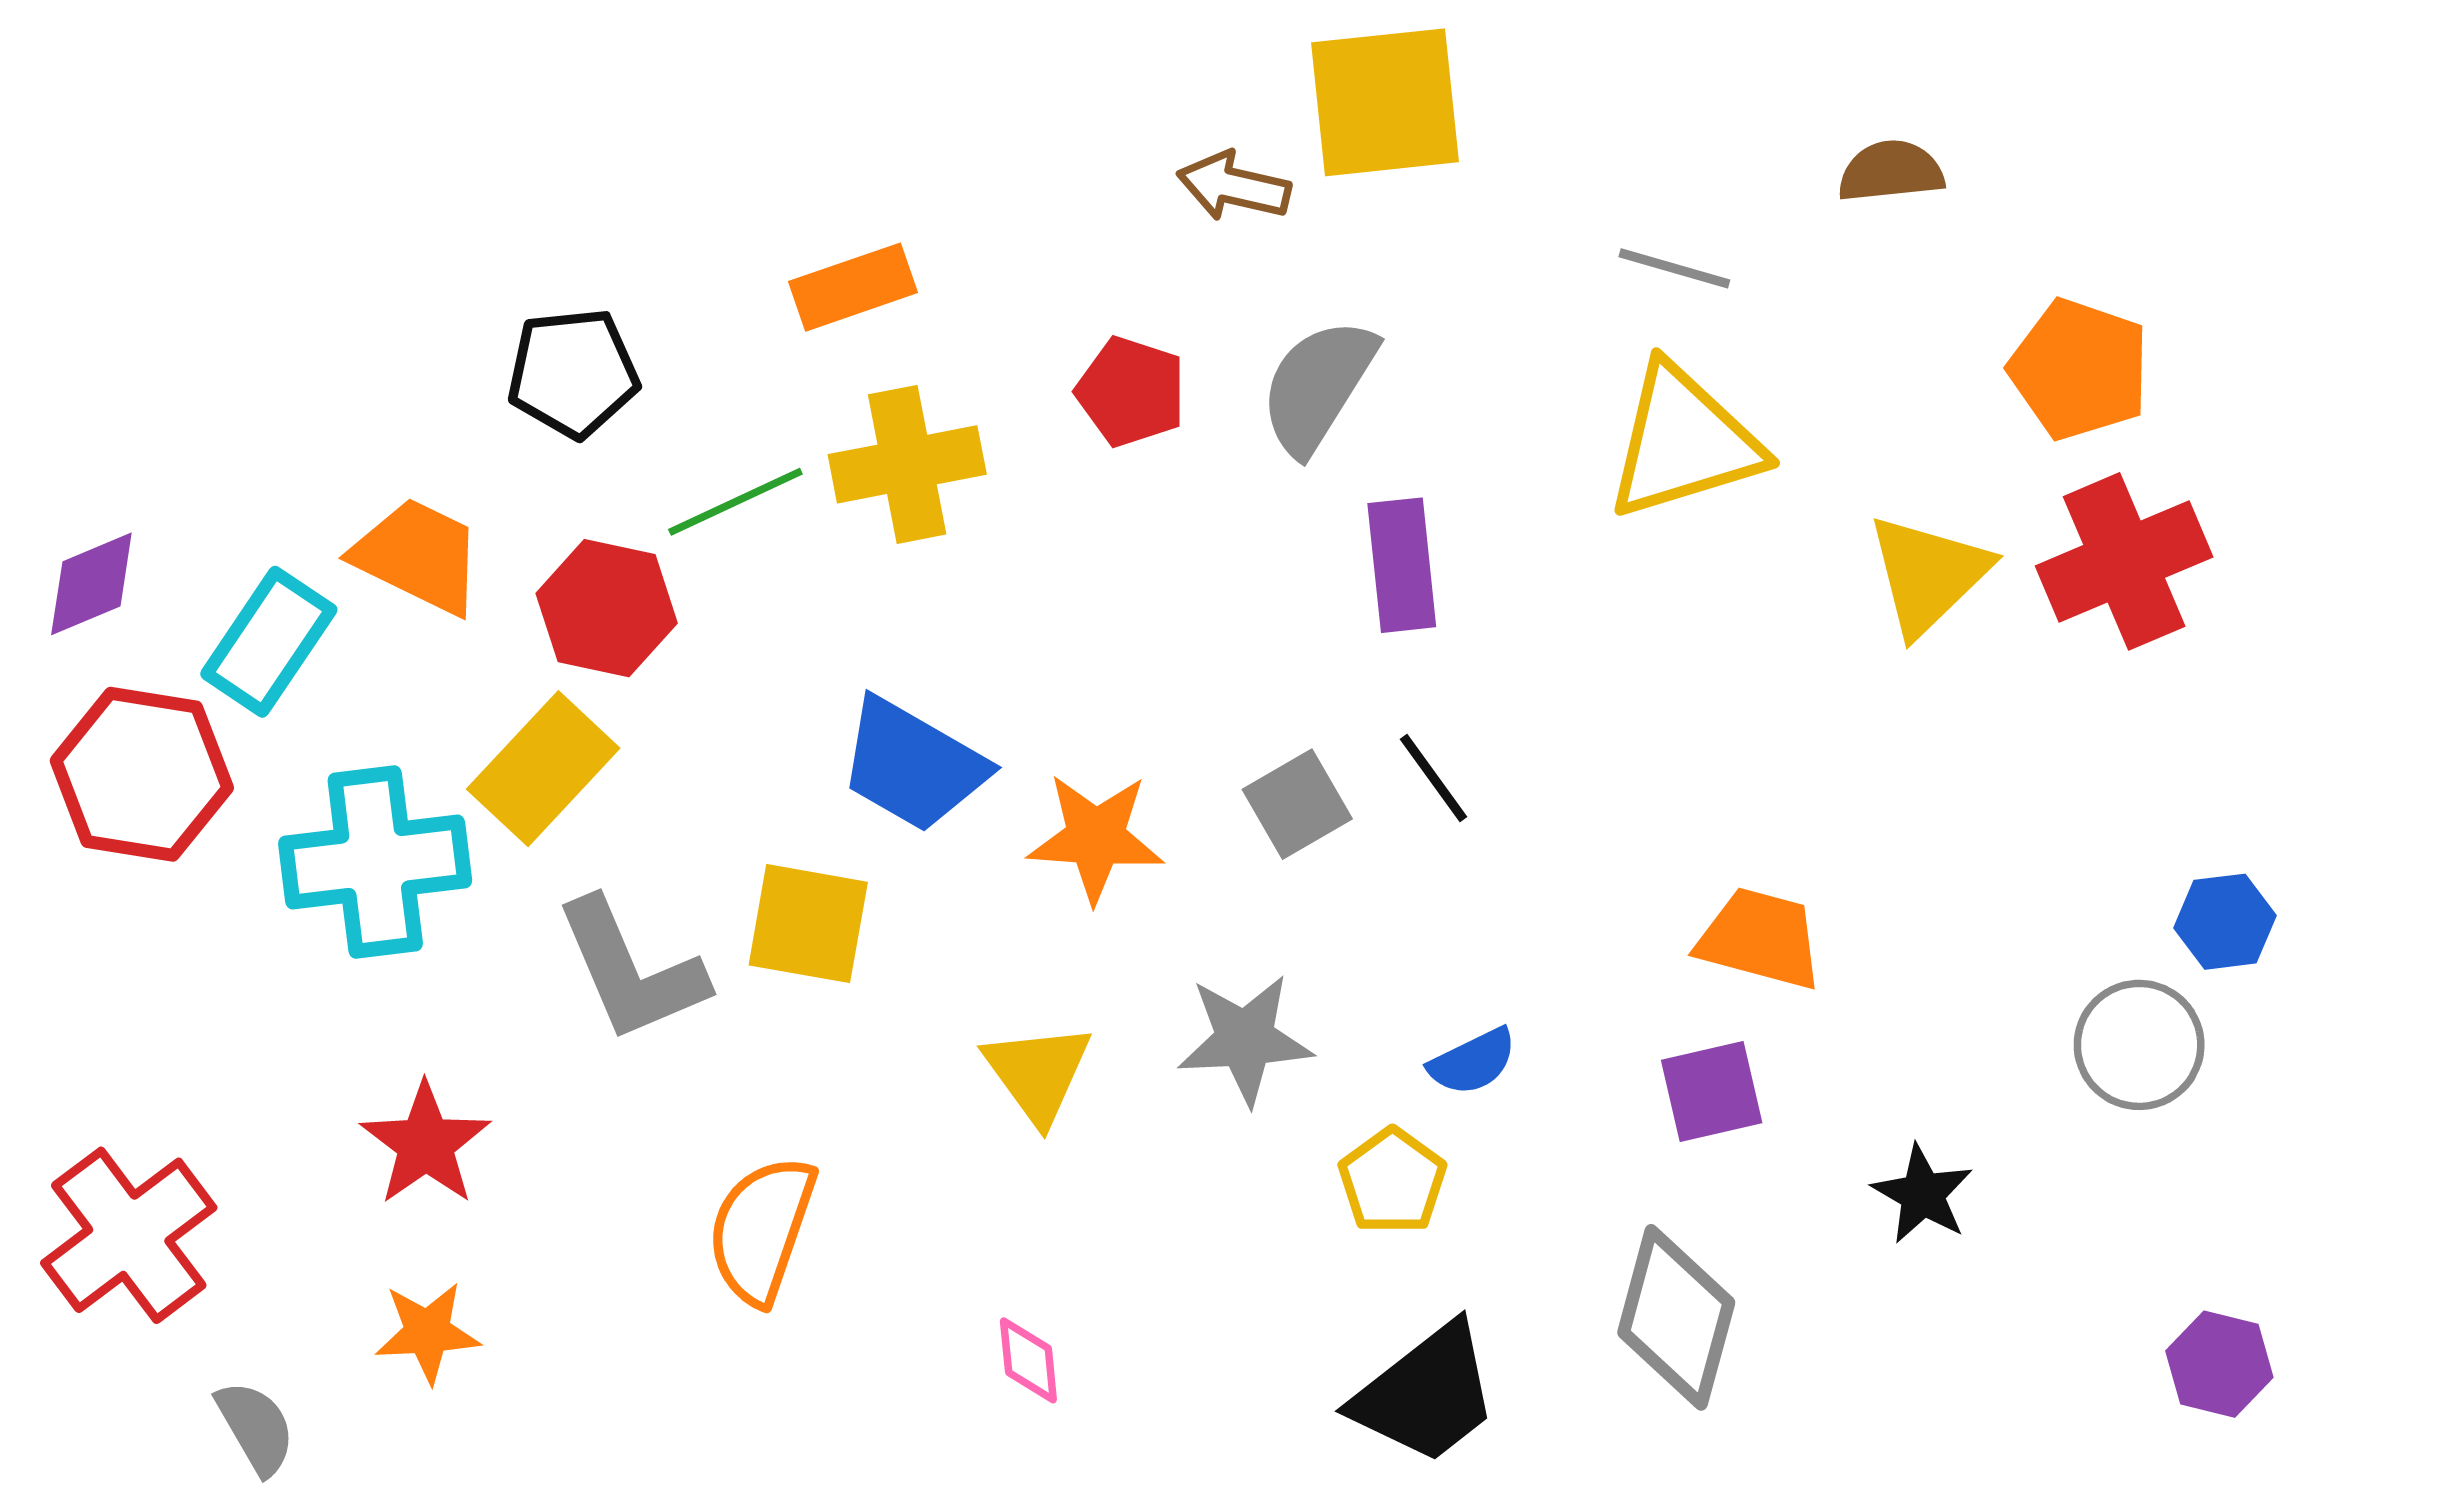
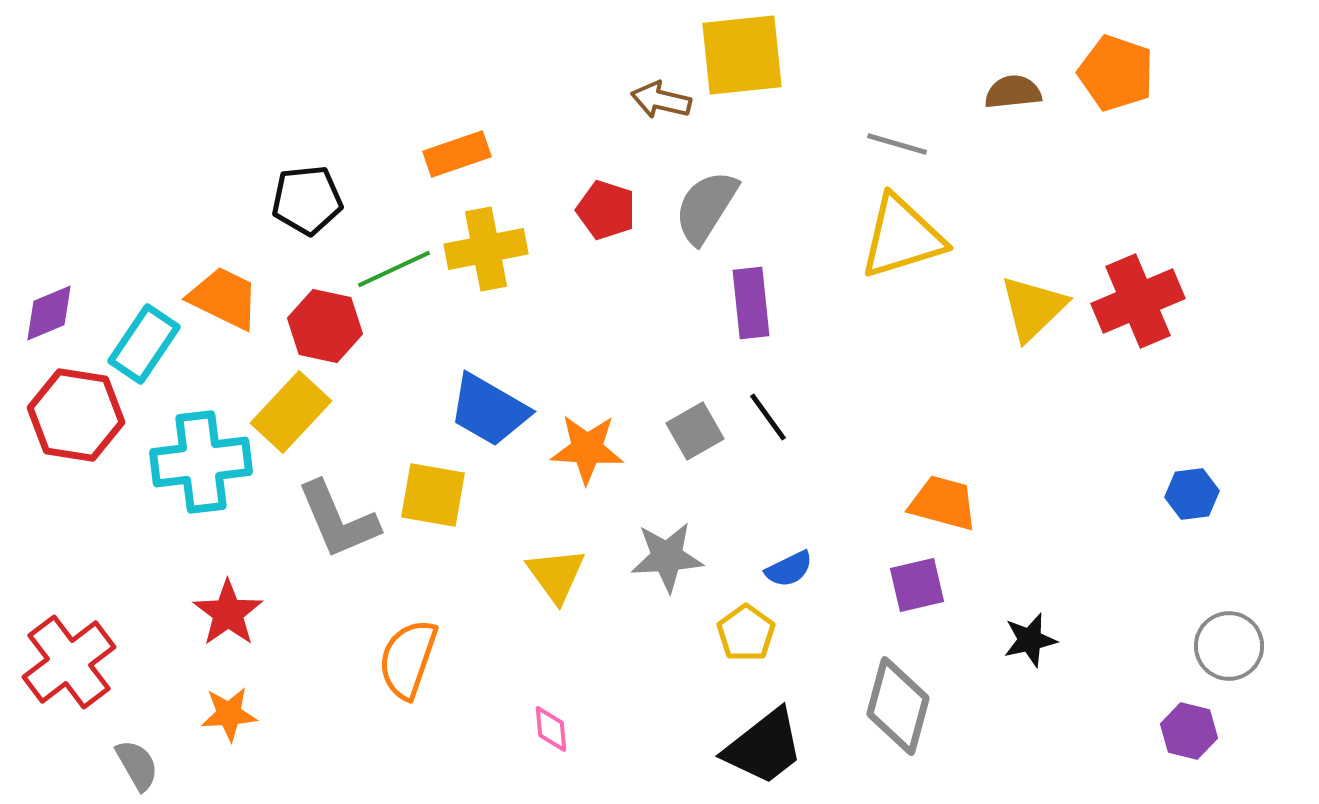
orange pentagon: (2079, 369) -> (1116, 73), moved
gray circle: (2139, 1045) -> (1229, 646), moved
black star: (1923, 1194) -> (1030, 640), turned 30

